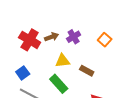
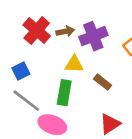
purple cross: (74, 37) -> (93, 36), size x1.5
green rectangle: (59, 84) -> (64, 93), turned 42

